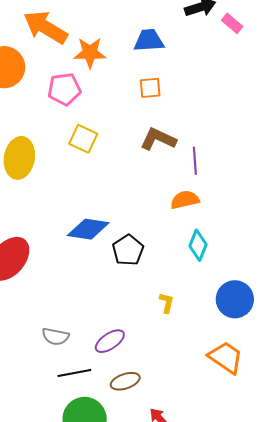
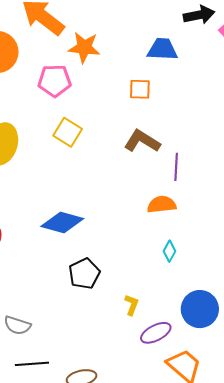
blue trapezoid: (149, 40) -> (162, 49), moved
cyan diamond: (198, 245) -> (170, 251), size x0.7
black pentagon: (128, 250) -> (84, 274), moved
purple ellipse: (110, 341) -> (156, 333), moved

